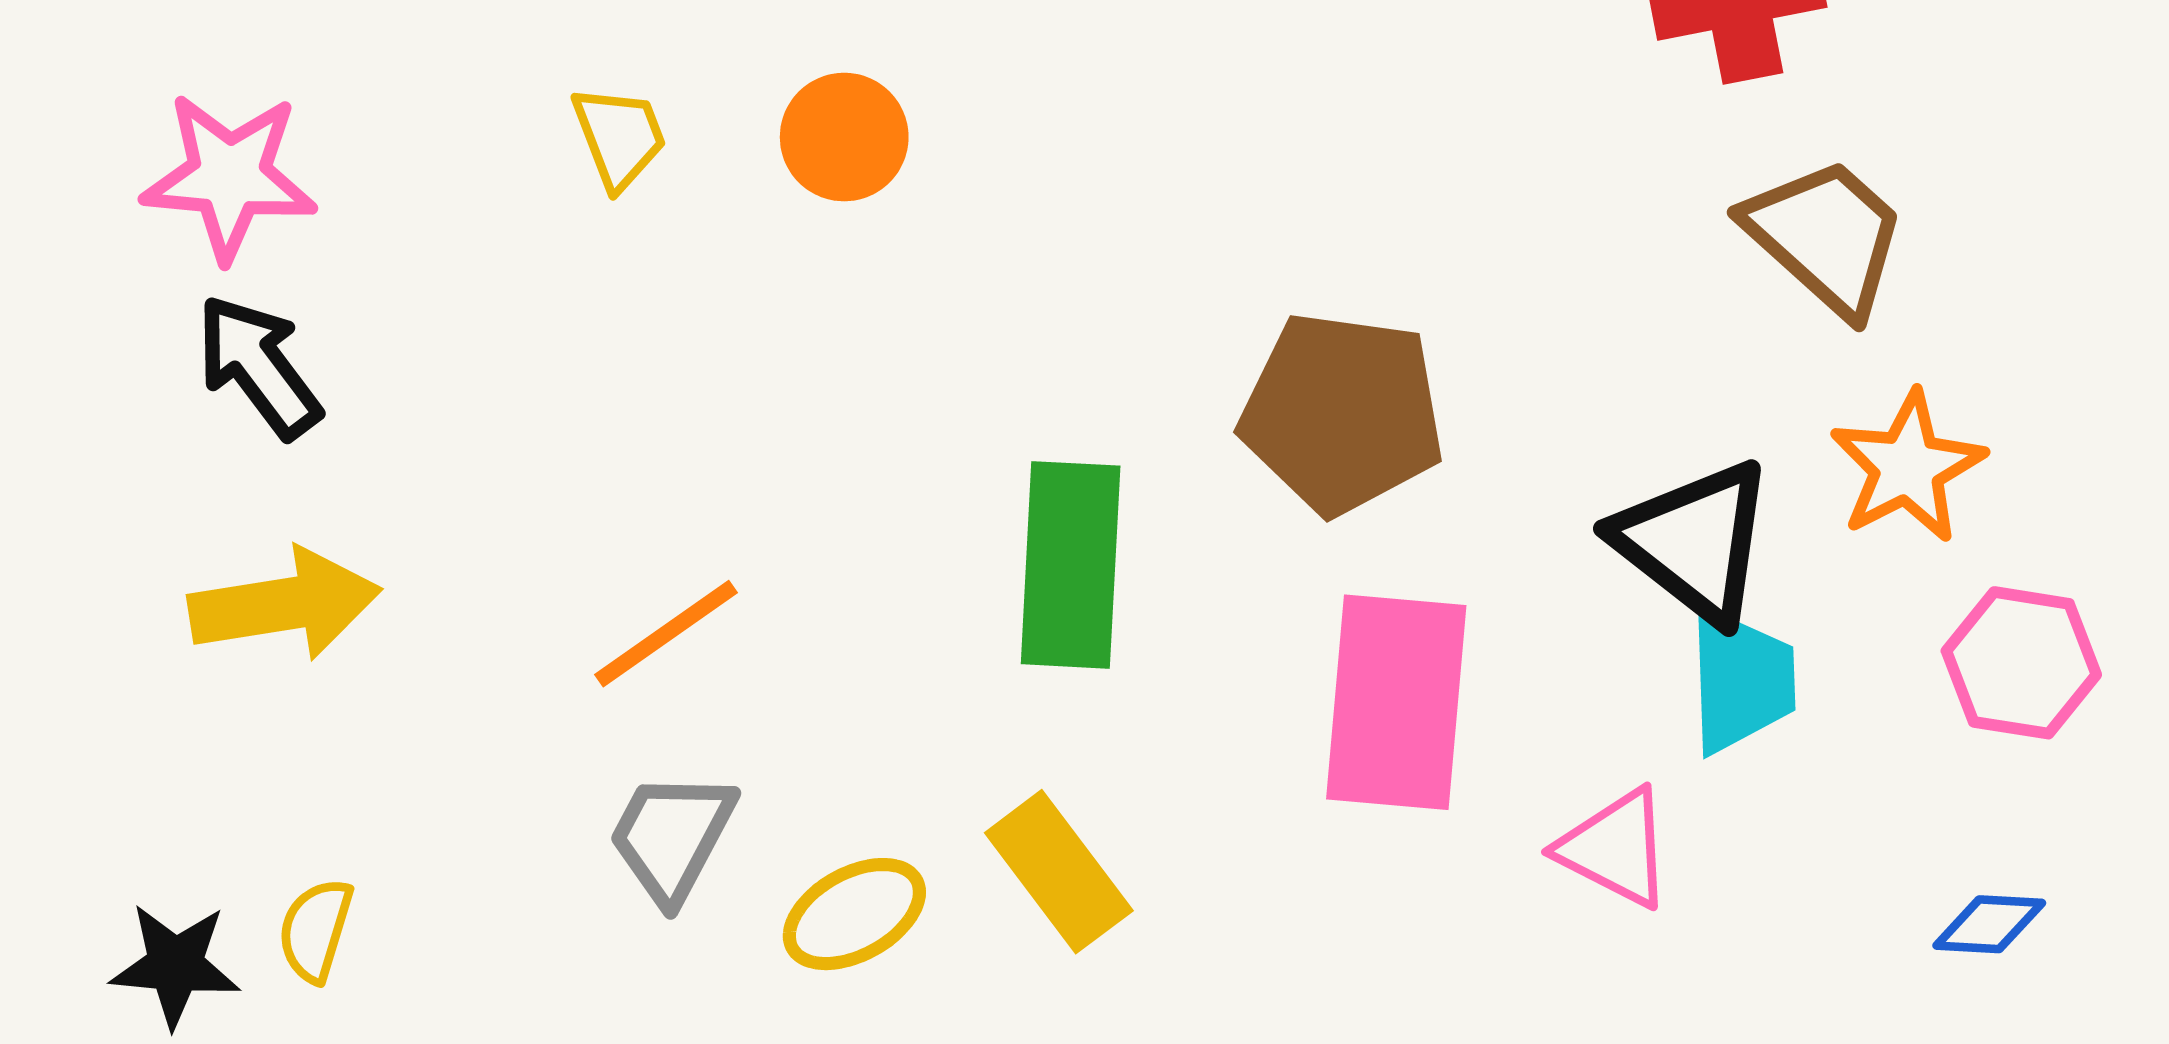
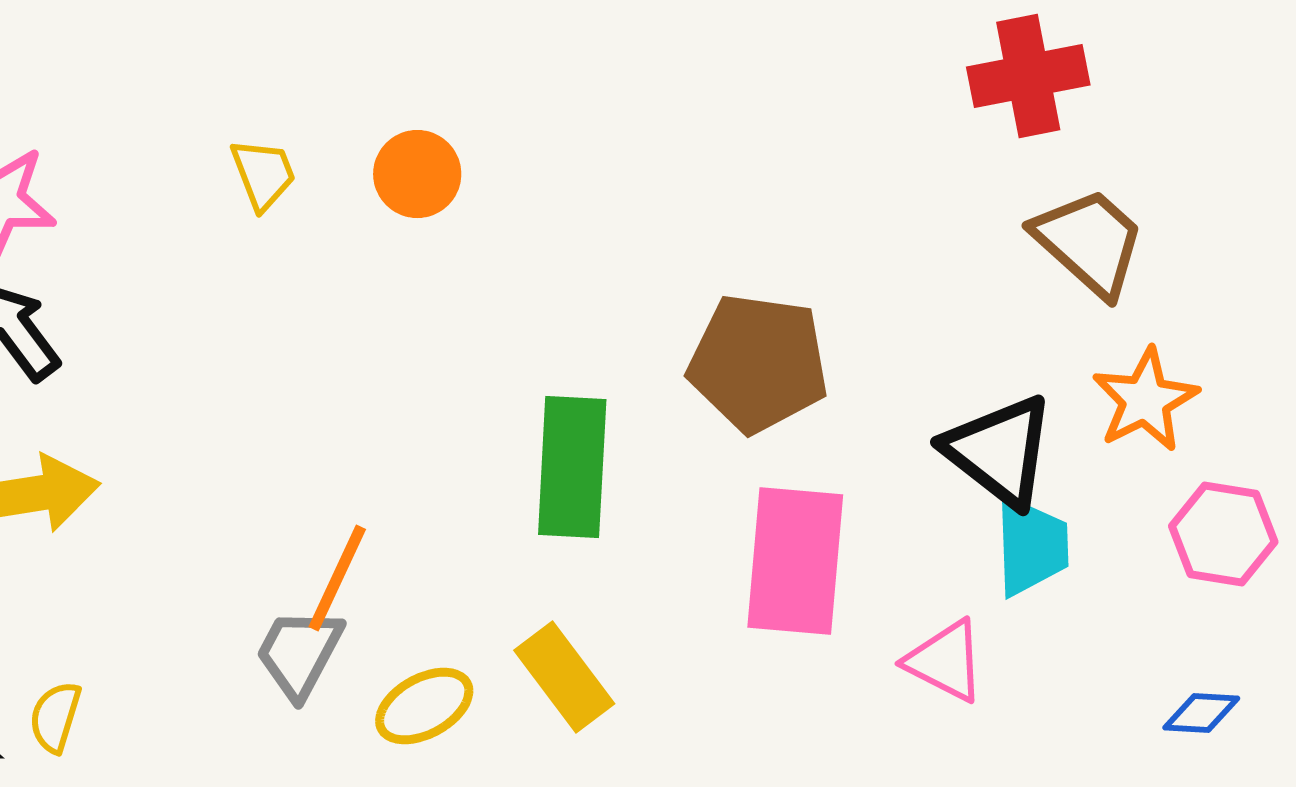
orange line: (666, 634) -> (337, 578), moved, turned -30

